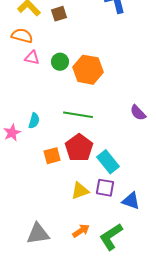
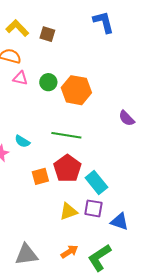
brown square: (59, 14) -> (47, 34), turned 35
purple semicircle: (138, 113) -> (127, 118), moved
cyan semicircle: (34, 121) -> (22, 141), turned 105

